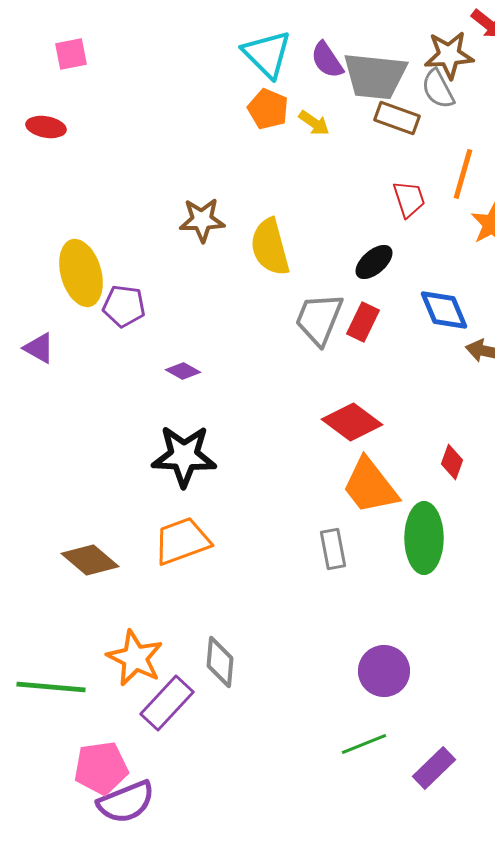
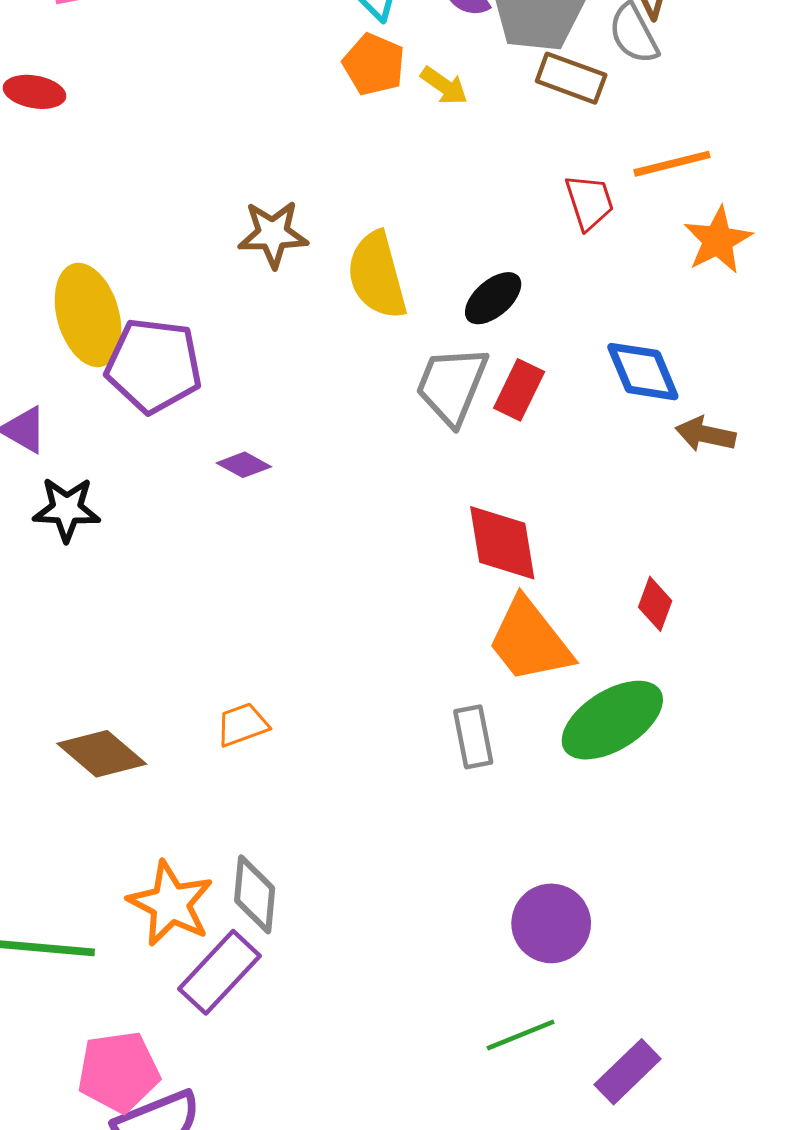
orange line: (463, 174) -> (672, 164), turned 60
black ellipse: (374, 262) -> (493, 298), moved
purple pentagon: (124, 306) -> (154, 365), size x1.5
red diamond: (352, 422) -> (502, 543), turned 44
black star: (184, 456) -> (67, 509), moved, size x0.7
green ellipse: (424, 538) -> (612, 720), turned 58
orange trapezoid: (182, 541) -> (242, 725), size x0.6
gray diamond: (220, 662) -> (255, 894), moved

